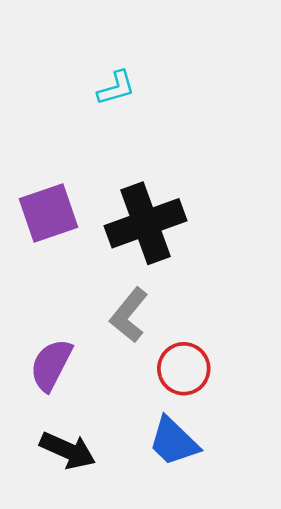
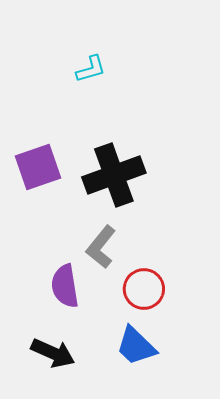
purple semicircle: (51, 365) -> (65, 286), moved, turned -36

